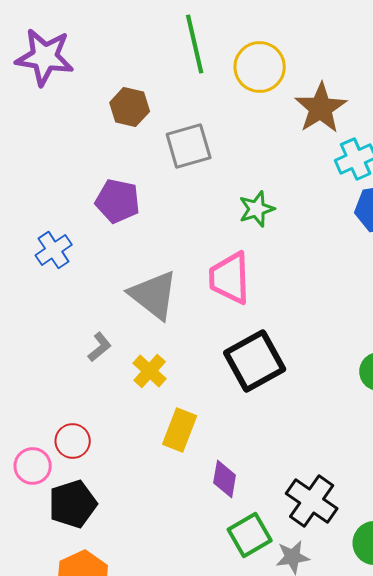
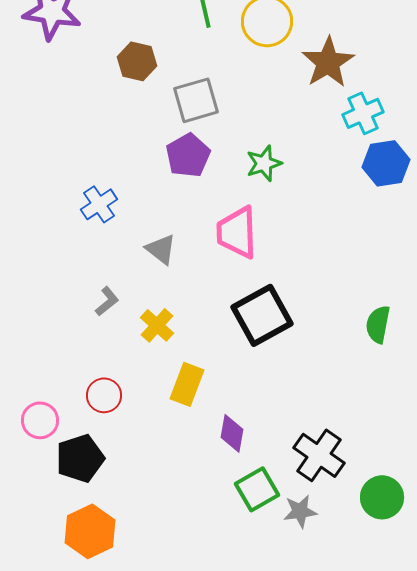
purple pentagon: (118, 201) -> (188, 155), moved, turned 30
blue cross: (54, 250) -> (99, 204), moved
gray triangle: (154, 295) -> (161, 249), size x0.6
red circle: (73, 441) -> (104, 395), moved

